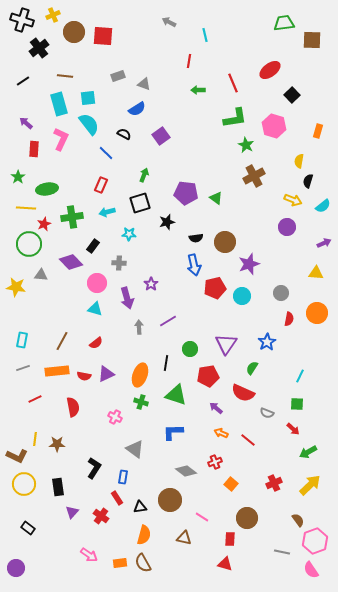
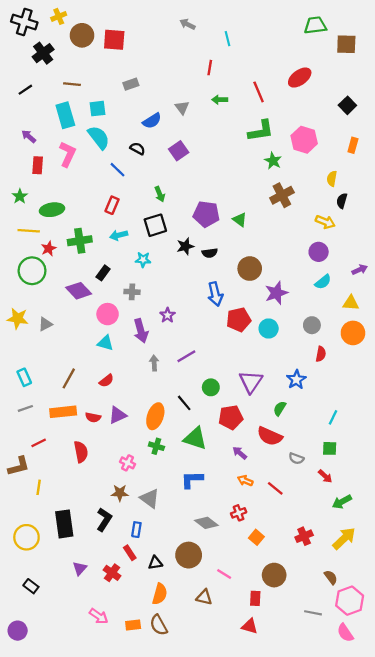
gray triangle: (144, 84) -> (182, 107), moved, turned 32
black square: (292, 95) -> (347, 105), moved
green arrow: (144, 175) -> (160, 194), turned 136
cyan semicircle: (323, 206) -> (323, 282), moved
black semicircle: (196, 238) -> (210, 253), moved
gray triangle: (41, 275) -> (45, 324), moved, turned -32
orange circle: (317, 313) -> (353, 333), moved
cyan rectangle: (22, 340) -> (24, 377), turned -35
black line: (166, 363) -> (184, 403), turned -49
brown star: (57, 444) -> (120, 493), moved
brown L-shape: (17, 456) -> (19, 466), moved, turned -40
black rectangle: (58, 487) -> (64, 524), moved, size x1.4

